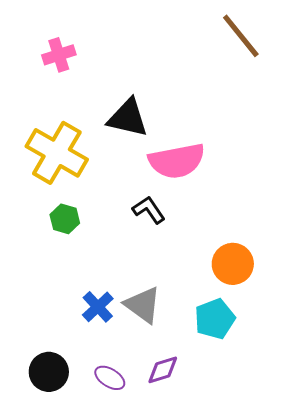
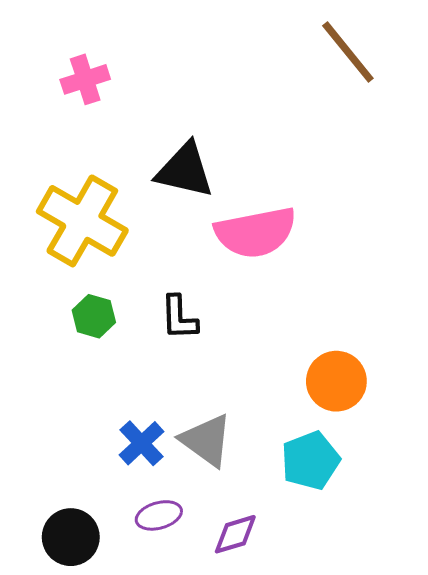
black L-shape: (149, 210) -> (179, 318), moved, turned -148
purple ellipse: (110, 378) -> (159, 515), moved, turned -48

